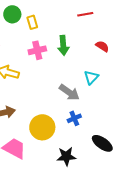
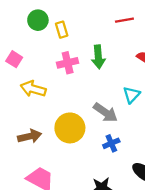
yellow circle: (42, 127) -> (70, 128), moved

